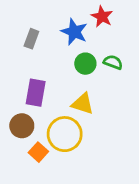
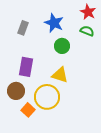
red star: (102, 17) -> (88, 12), moved
green semicircle: (113, 62) -> (87, 31), moved

